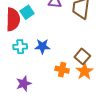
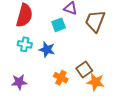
cyan square: (27, 12) -> (59, 25), moved
orange star: (85, 71) -> (96, 82), moved, turned 30

